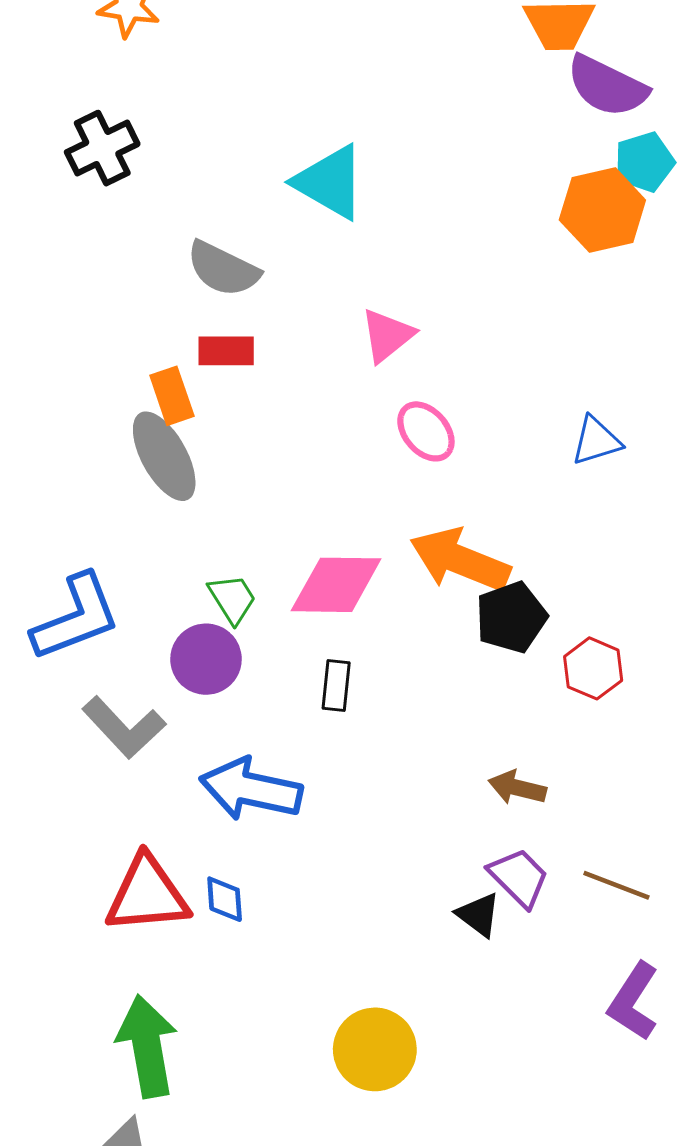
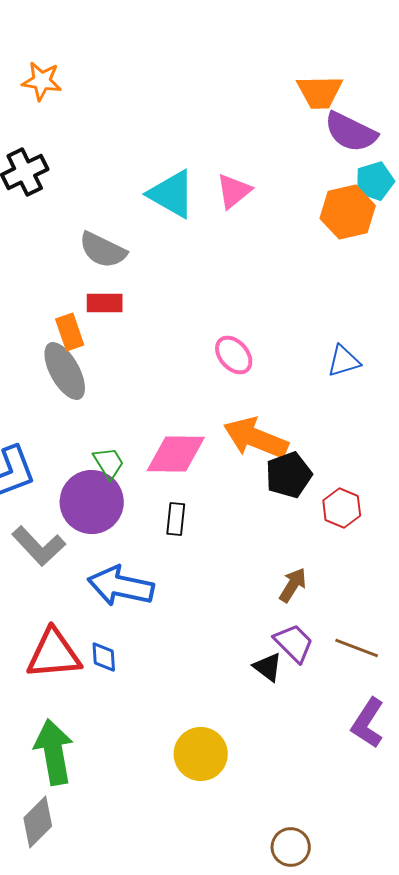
pink triangle: (387, 335) -> (234, 191), moved
purple circle: (206, 659) -> (92, 502), size x1.4
brown arrow: (517, 788) -> (293, 585), turned 108

